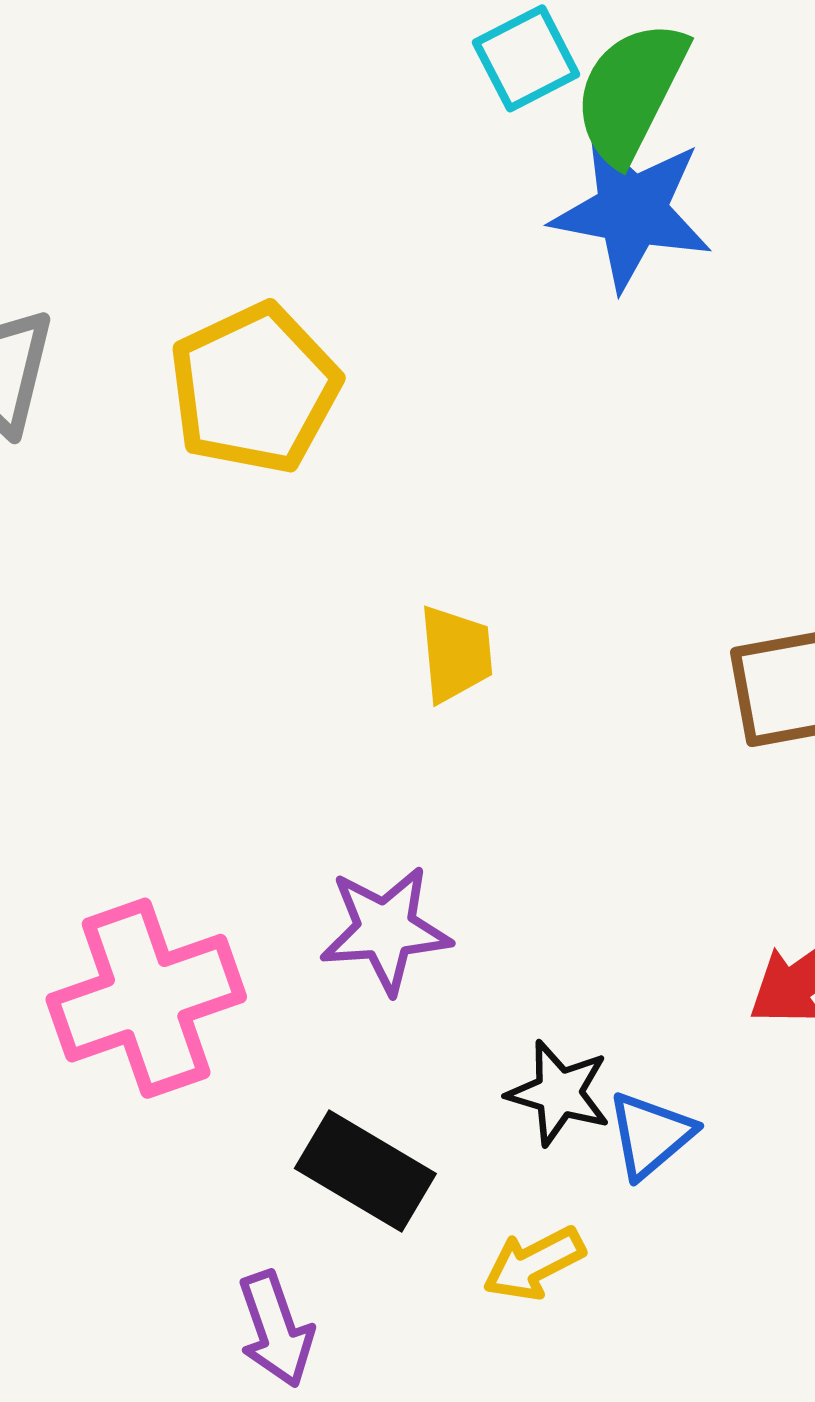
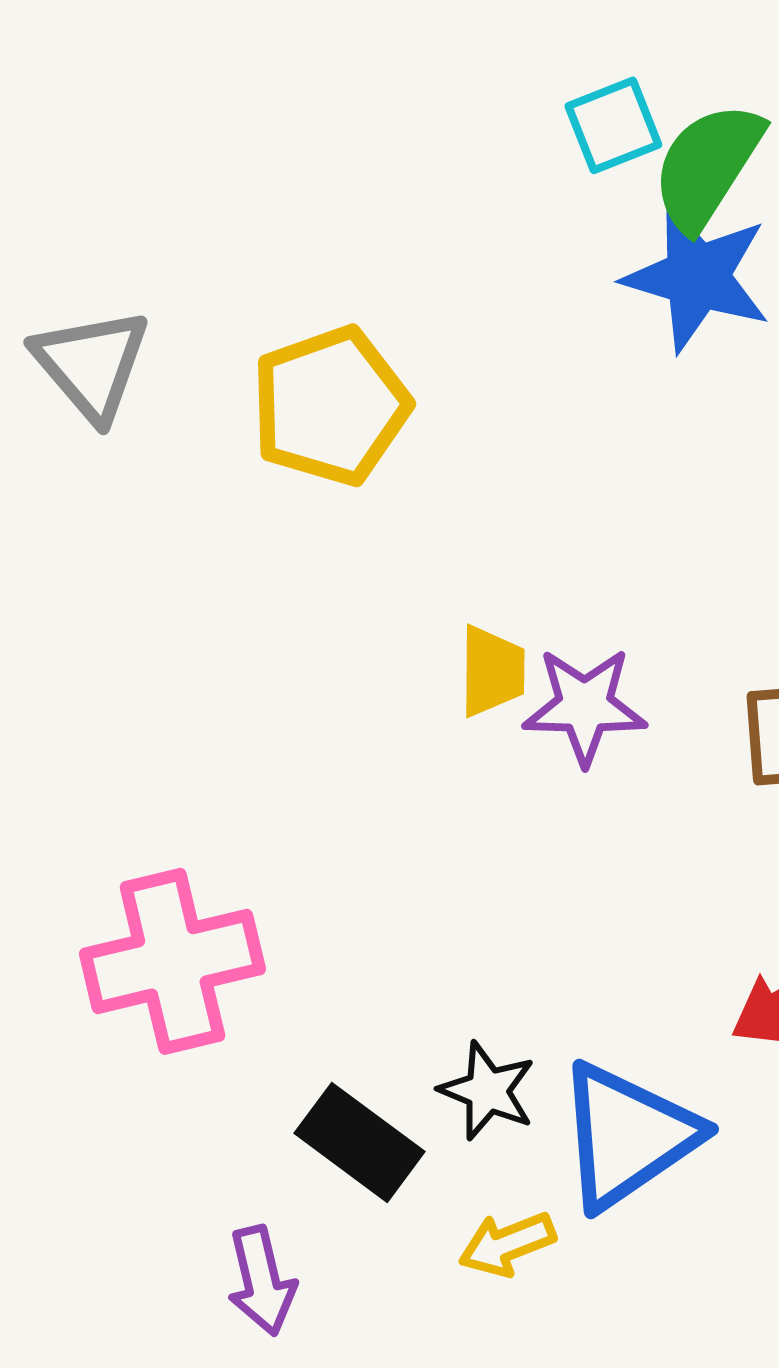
purple star: (385, 930) -> (585, 706), moved
black star: (559, 1093) -> (487, 1091), moved
blue triangle: (651, 1135) -> (627, 1136), size x1.8

